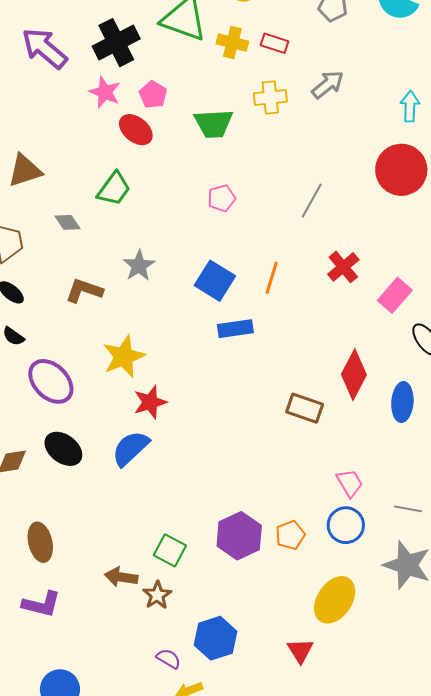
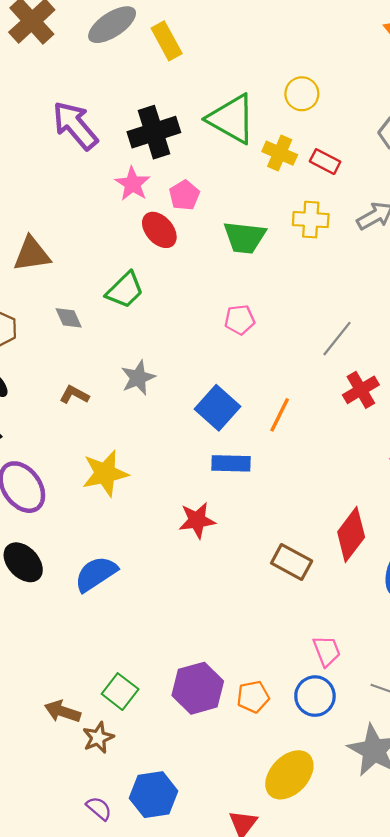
red cross: (343, 267) -> (361, 390), moved
brown L-shape: (84, 291) -> (74, 395), size x0.7
red star: (150, 402) -> (197, 520), moved

